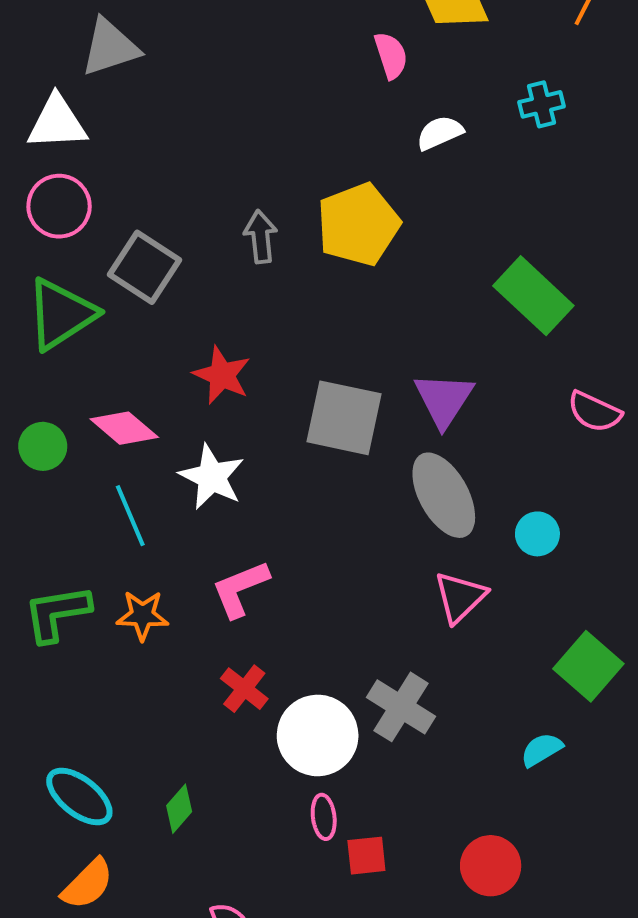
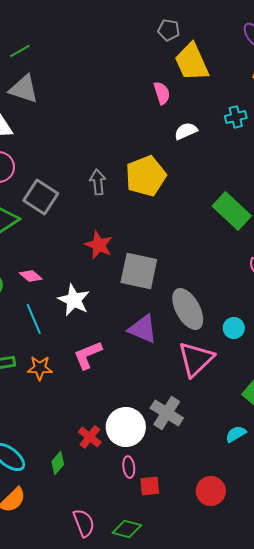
gray triangle: (110, 47) -> (24, 89), turned 36
red star: (222, 375) -> (99, 245), moved
purple triangle: (444, 400) -> (143, 329), moved, turned -40
pink diamond: (124, 428) -> (31, 276), size x0.7
pink triangle: (460, 597) -> (196, 359), size x1.4
red cross: (244, 689) -> (90, 437), moved

